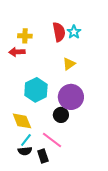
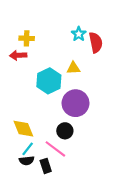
red semicircle: (59, 32) -> (96, 43), moved
yellow triangle: (69, 64) -> (73, 68), turned 32
cyan hexagon: (36, 90) -> (49, 81), moved
black circle: (61, 115) -> (65, 131), moved

